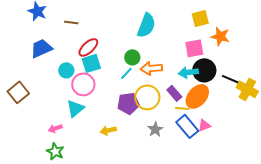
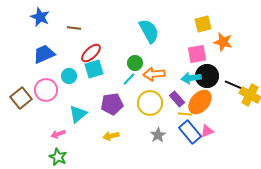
cyan semicircle: (146, 25) -> (149, 31), turned -50
pink circle: (83, 84) -> (46, 90), moved
purple pentagon: (128, 103) -> (112, 104), moved

